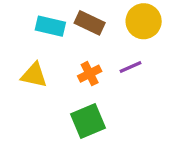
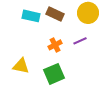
yellow triangle: (34, 75) -> (21, 66), moved

